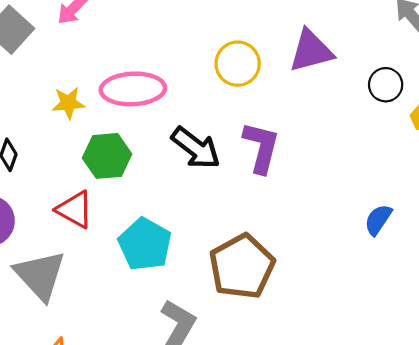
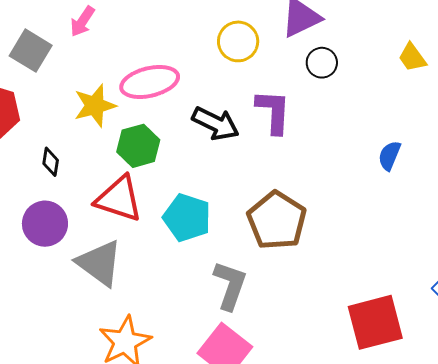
black circle: (386, 85) -> (322, 63), moved
yellow star: (68, 103) -> (95, 106), size x1.4
red triangle: (75, 210) -> (119, 199), size x1.4

